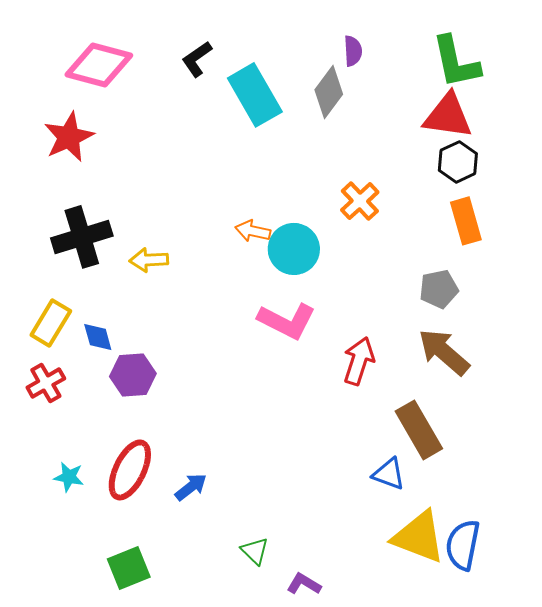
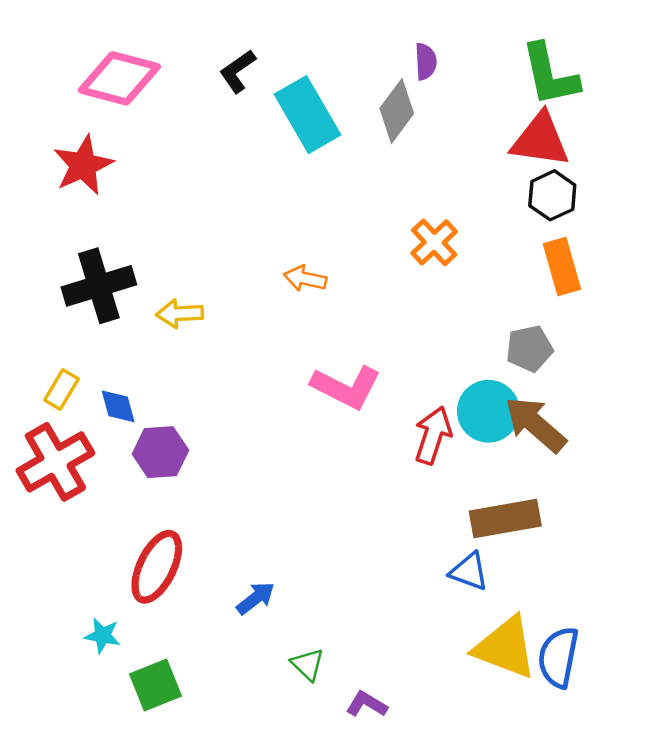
cyan circle: (294, 249) -> (488, 411), moved
yellow rectangle: (51, 323) -> (61, 390), size x0.7
red cross: (46, 383) -> (55, 462), size x1.6
brown rectangle: (419, 430) -> (505, 519), turned -70
cyan star: (69, 477) -> (102, 636), moved
blue arrow: (191, 487) -> (256, 598), moved

